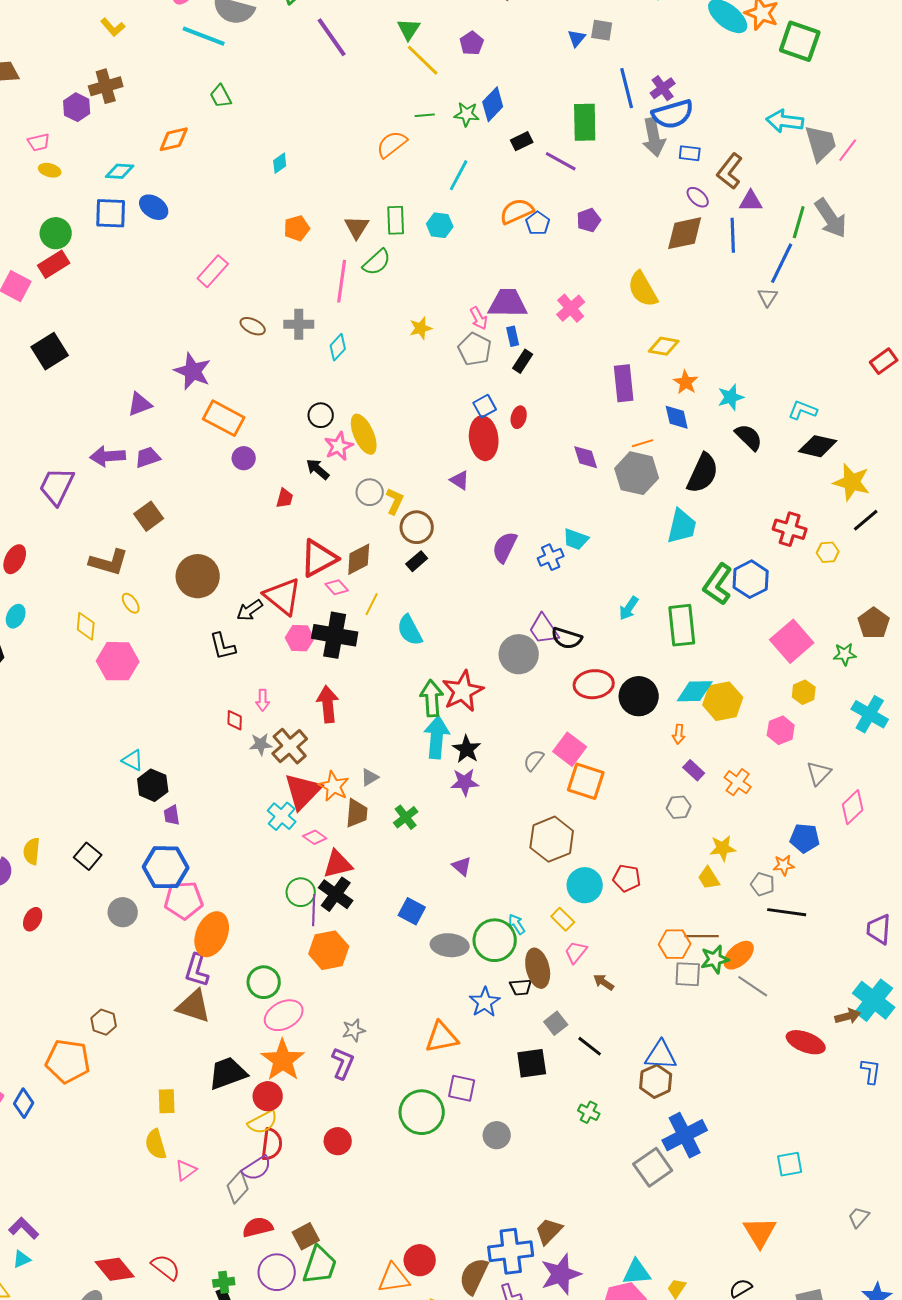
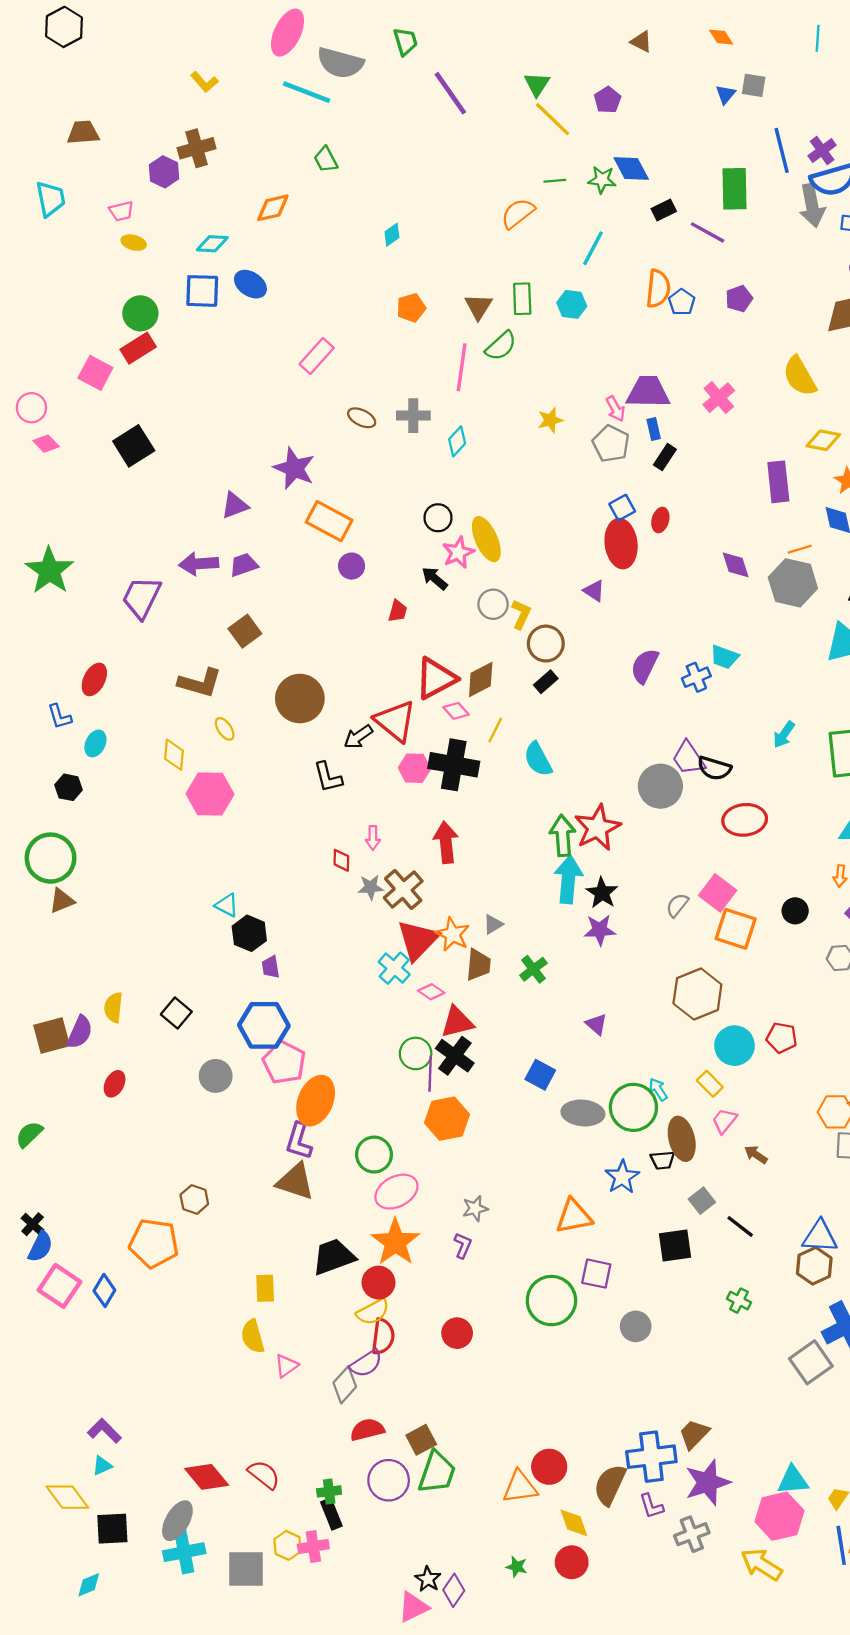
blue diamond: (493, 104) -> (631, 168), turned -72
orange semicircle: (517, 211) -> (658, 289), turned 120
black circle: (639, 696) -> (795, 911), moved, size x0.6
pink pentagon: (184, 900) -> (284, 1062), turned 30
purple L-shape: (343, 1063) -> (463, 1246), size x0.7

